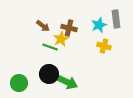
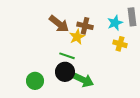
brown arrow: (43, 26) -> (59, 24), size x1.5
green line: (50, 47) -> (67, 56), moved

